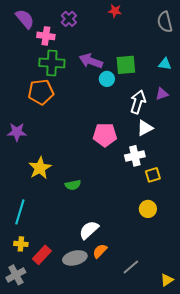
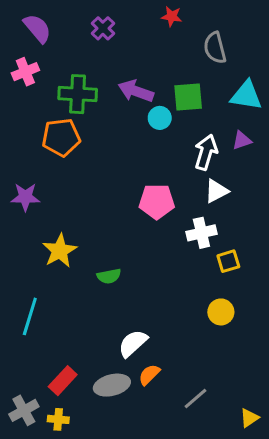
gray semicircle: (165, 22) -> (215, 48), moved
pink cross: (46, 36) -> (25, 72), moved, turned -30
cyan triangle: (165, 64) -> (246, 96), size x1.6
yellow cross: (21, 244) -> (58, 419), moved

